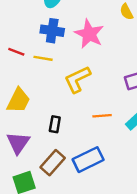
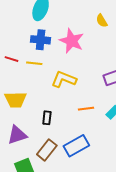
yellow L-shape: (77, 79) -> (64, 79), turned 50
yellow trapezoid: (18, 101) -> (16, 100), turned 65
purple triangle: (18, 143) -> (17, 135), turned 40

